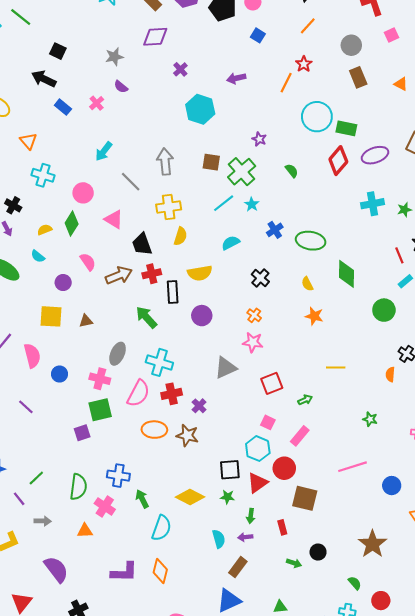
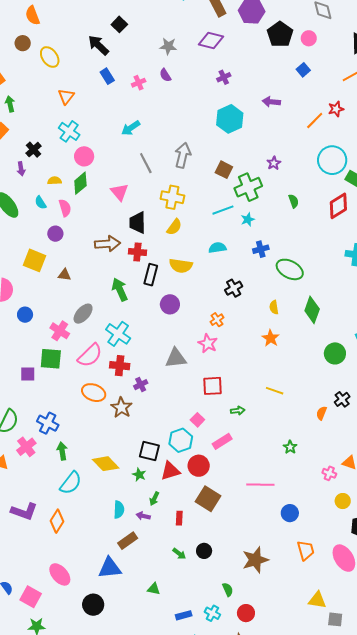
pink circle: (83, 193) -> (84, 156), moved
pink semicircle: (88, 262) -> (65, 208), moved

